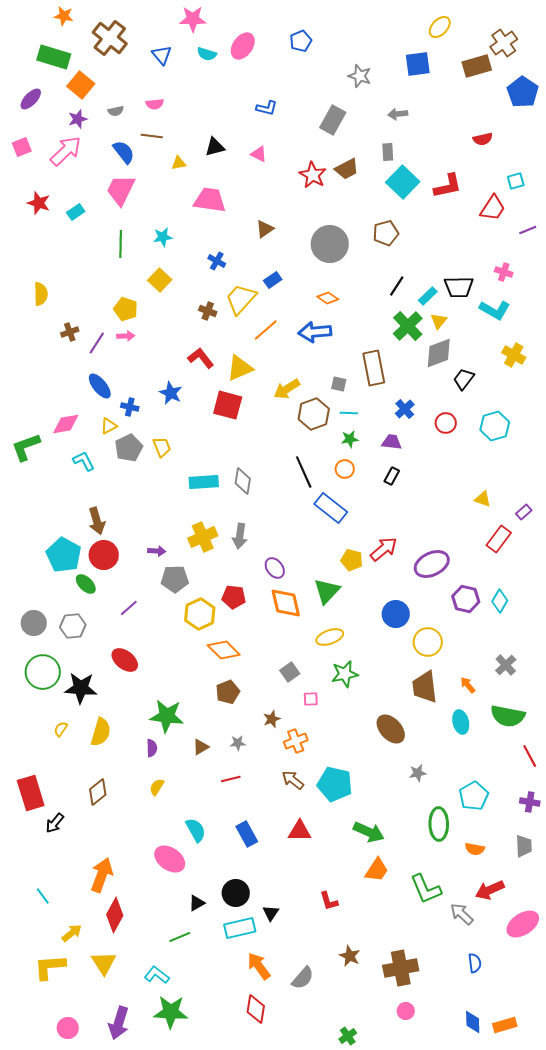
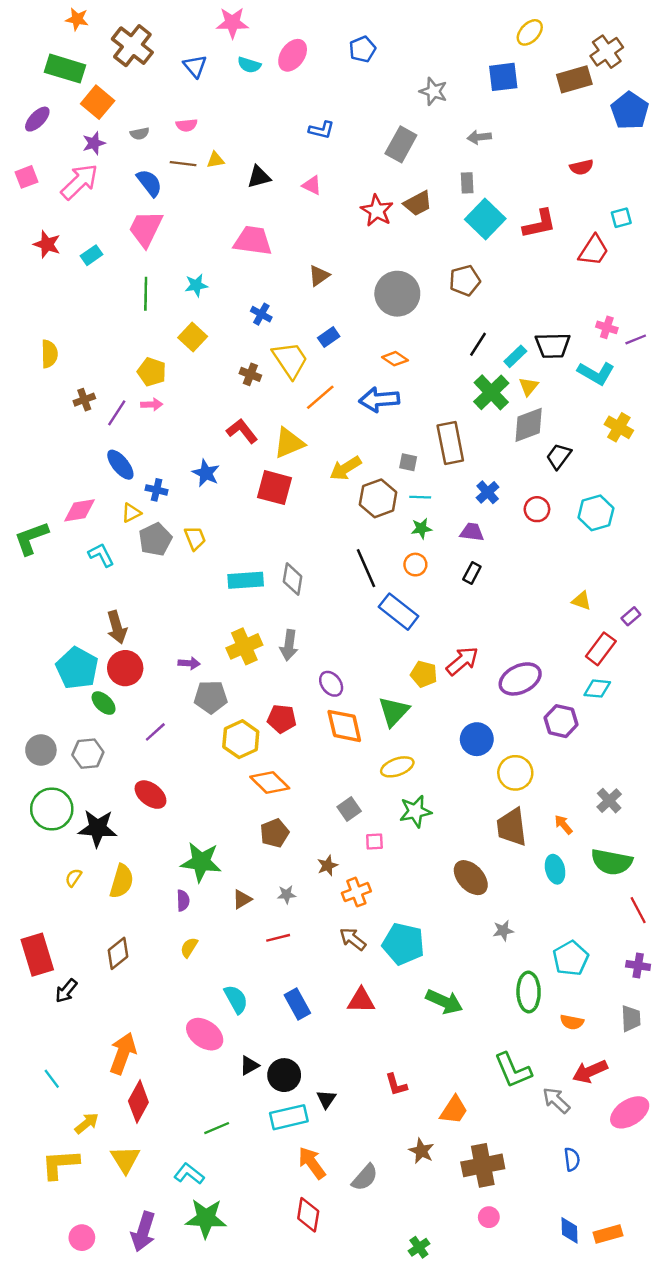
yellow triangle: (179, 163) -> (216, 160), moved
purple line: (528, 230) -> (636, 339), moved
yellow trapezoid: (241, 299) -> (290, 360), turned 104
cyan diamond: (500, 601) -> (597, 689), moved, turned 65
orange trapezoid: (377, 870) -> (454, 1110), moved
black triangle: (197, 903) -> (249, 1065), moved

